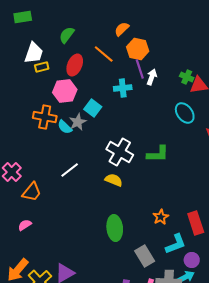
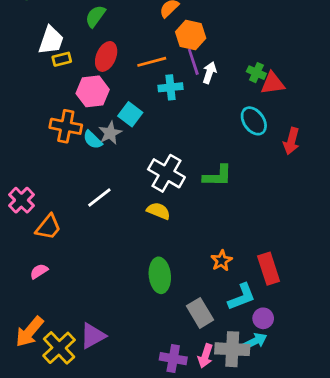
orange line: (104, 54) -> (152, 62), moved, turned -55

